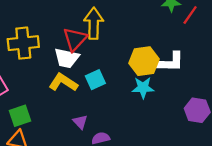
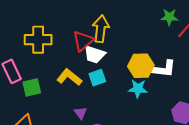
white trapezoid: (67, 58) -> (94, 54), moved
green square: (20, 116) -> (32, 87), moved

